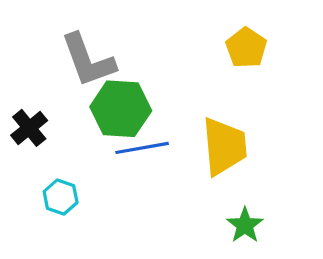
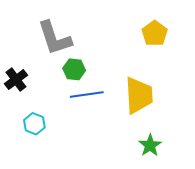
green hexagon: (121, 109) -> (74, 69), size x0.6

